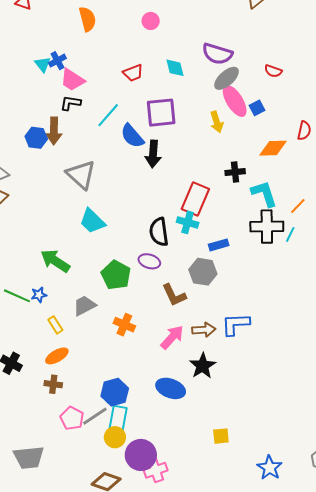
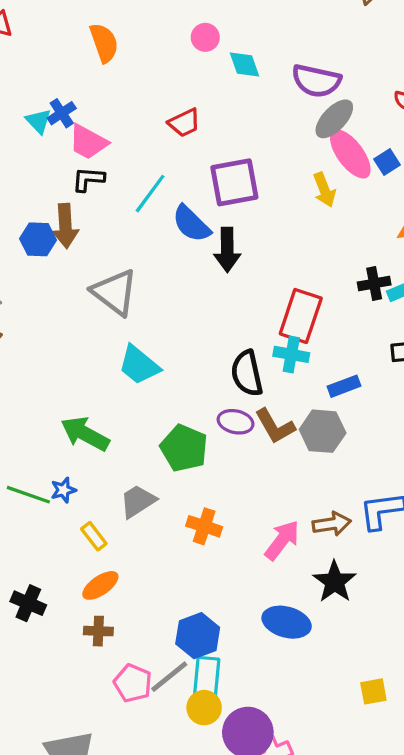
cyan diamond: (175, 68) -> (245, 64), moved
black cross: (235, 172) -> (374, 284), moved
brown L-shape: (174, 295) -> (275, 426), moved

